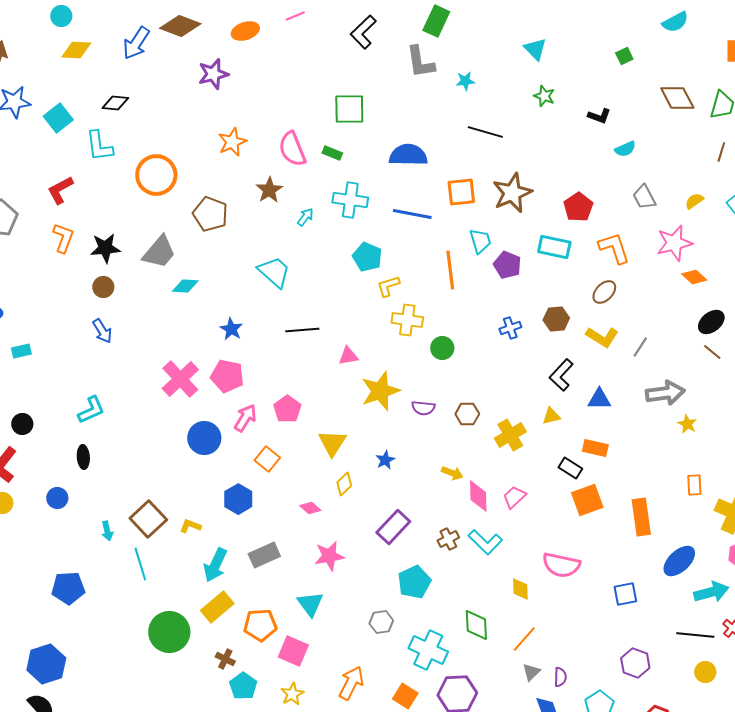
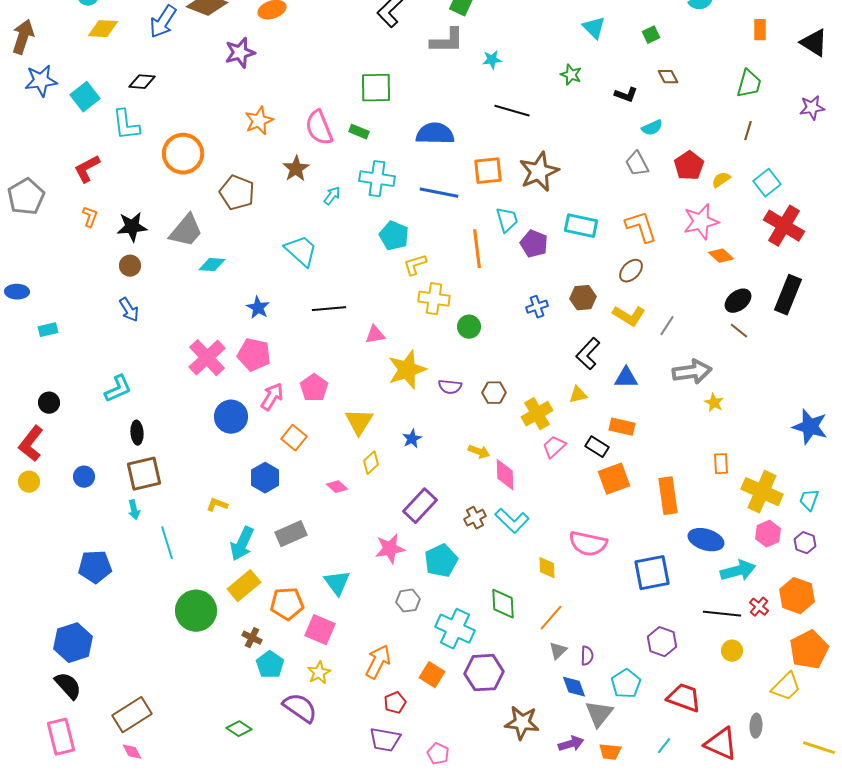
cyan triangle: (535, 49) -> (594, 28), moved
gray L-shape: (420, 62) -> (447, 41), turned -81
brown diamond: (677, 98) -> (668, 77), moved, size x0.6
gray trapezoid: (644, 197) -> (637, 164), moved
red pentagon: (578, 207) -> (689, 166), moved
orange L-shape: (63, 238) -> (90, 217), size x0.7
black ellipse: (83, 457) -> (137, 433), moved
pink trapezoid: (514, 497) -> (554, 447), moved
brown square: (148, 519) -> (144, 474), moved, turned 30
pink star: (329, 556) -> (390, 549), moved
blue ellipse: (679, 561) -> (706, 540), turned 60
blue square: (625, 594) -> (652, 573), size x1.5

